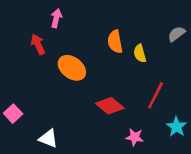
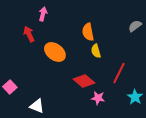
yellow semicircle: (140, 53) -> (96, 51), moved
pink star: (135, 137) -> (98, 98), moved

